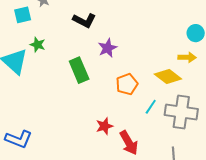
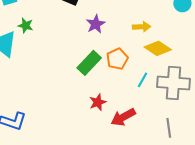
yellow arrow: (187, 57) -> (142, 27), moved
green rectangle: (79, 70) -> (89, 63), moved, turned 70
red arrow: (129, 143) -> (123, 117), turned 95

